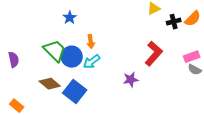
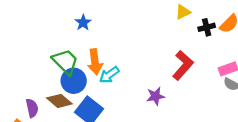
orange arrow: (91, 42) -> (95, 62), moved, size x1.5
blue circle: (72, 57) -> (74, 81), moved
purple semicircle: (14, 60) -> (32, 108), moved

